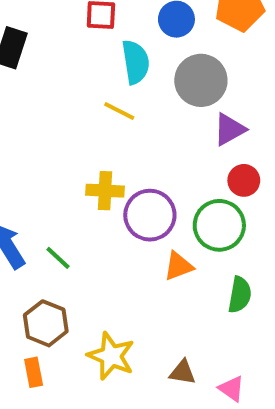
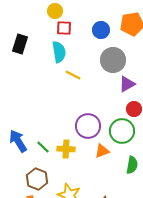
cyan semicircle: (136, 62) -> (59, 52), moved
yellow cross: (105, 191) -> (66, 149), moved

